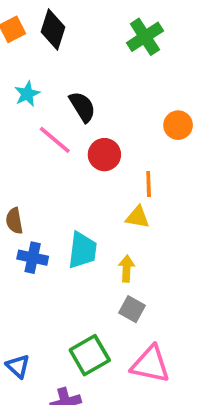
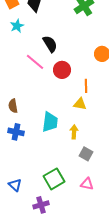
cyan star: (27, 94) -> (17, 26), moved
blue cross: (33, 258) -> (16, 132), moved
gray square: (132, 309) -> (86, 154), moved
pink triangle: (150, 364) -> (87, 184), size x0.6

